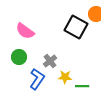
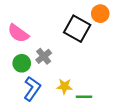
green circle: (19, 57) -> (22, 63), moved
gray cross: (50, 61) -> (44, 56), moved

